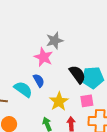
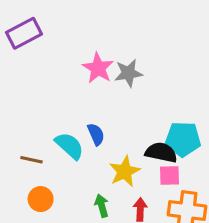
pink star: (43, 57) -> (98, 68), moved
black semicircle: (77, 74) -> (161, 152), moved, turned -48

